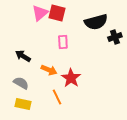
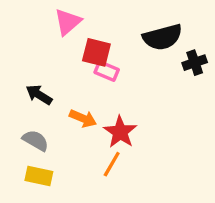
red square: (57, 13) -> (96, 52), moved
pink rectangle: (63, 42) -> (107, 71), turned -64
orange line: (57, 97) -> (112, 164), moved, turned 56

